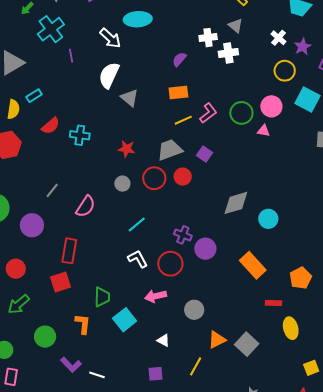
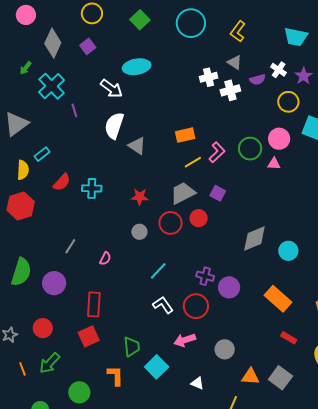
purple semicircle: (179, 59) -> (258, 80), moved, turned -140
pink semicircle: (86, 206) -> (105, 259), size x0.6
red rectangle: (274, 303) -> (289, 338), moved, turned 35
orange triangle: (217, 340) -> (250, 377), turned 36

